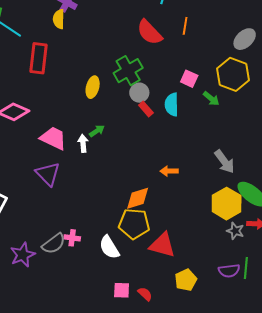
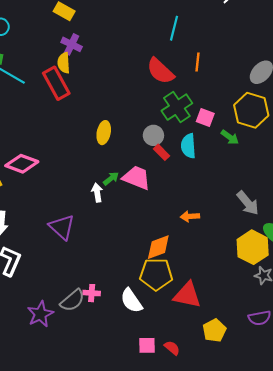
red rectangle: (38, 58) -> (56, 83), moved, turned -32
green cross: (128, 71) -> (177, 107), moved
pink trapezoid: (53, 138) -> (137, 178), moved

